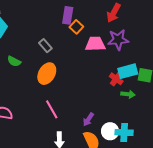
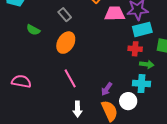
cyan rectangle: (128, 71) -> (142, 29), moved
red cross: (116, 79) -> (135, 49), turned -32
cyan cross: (124, 132) -> (141, 84), moved

